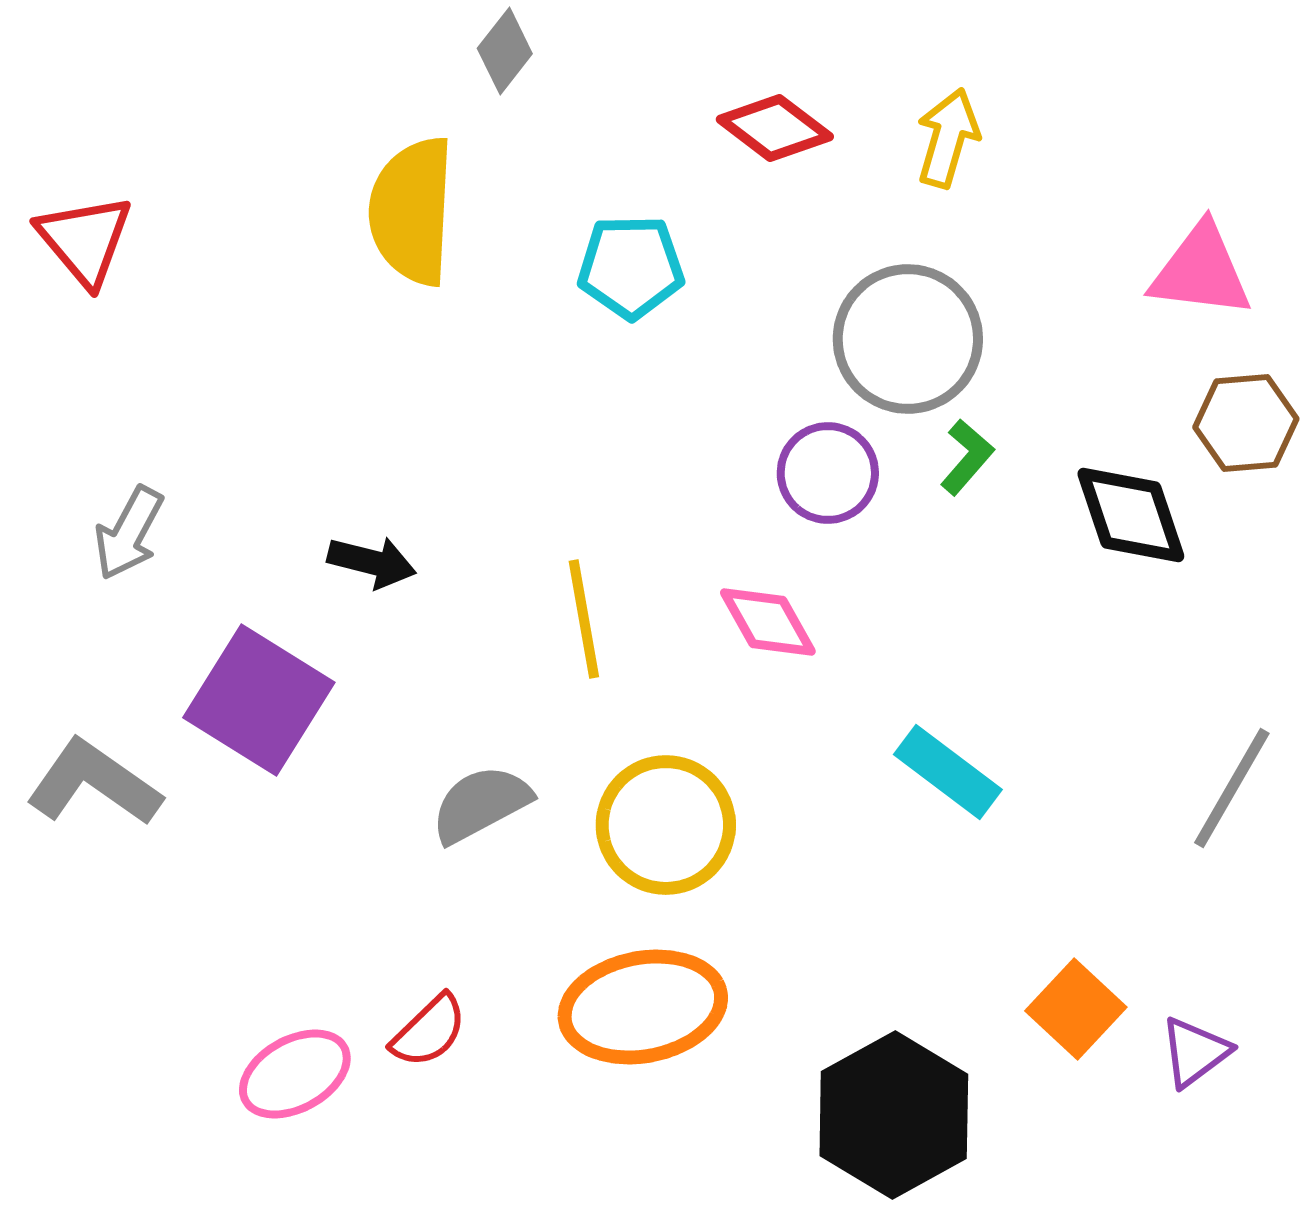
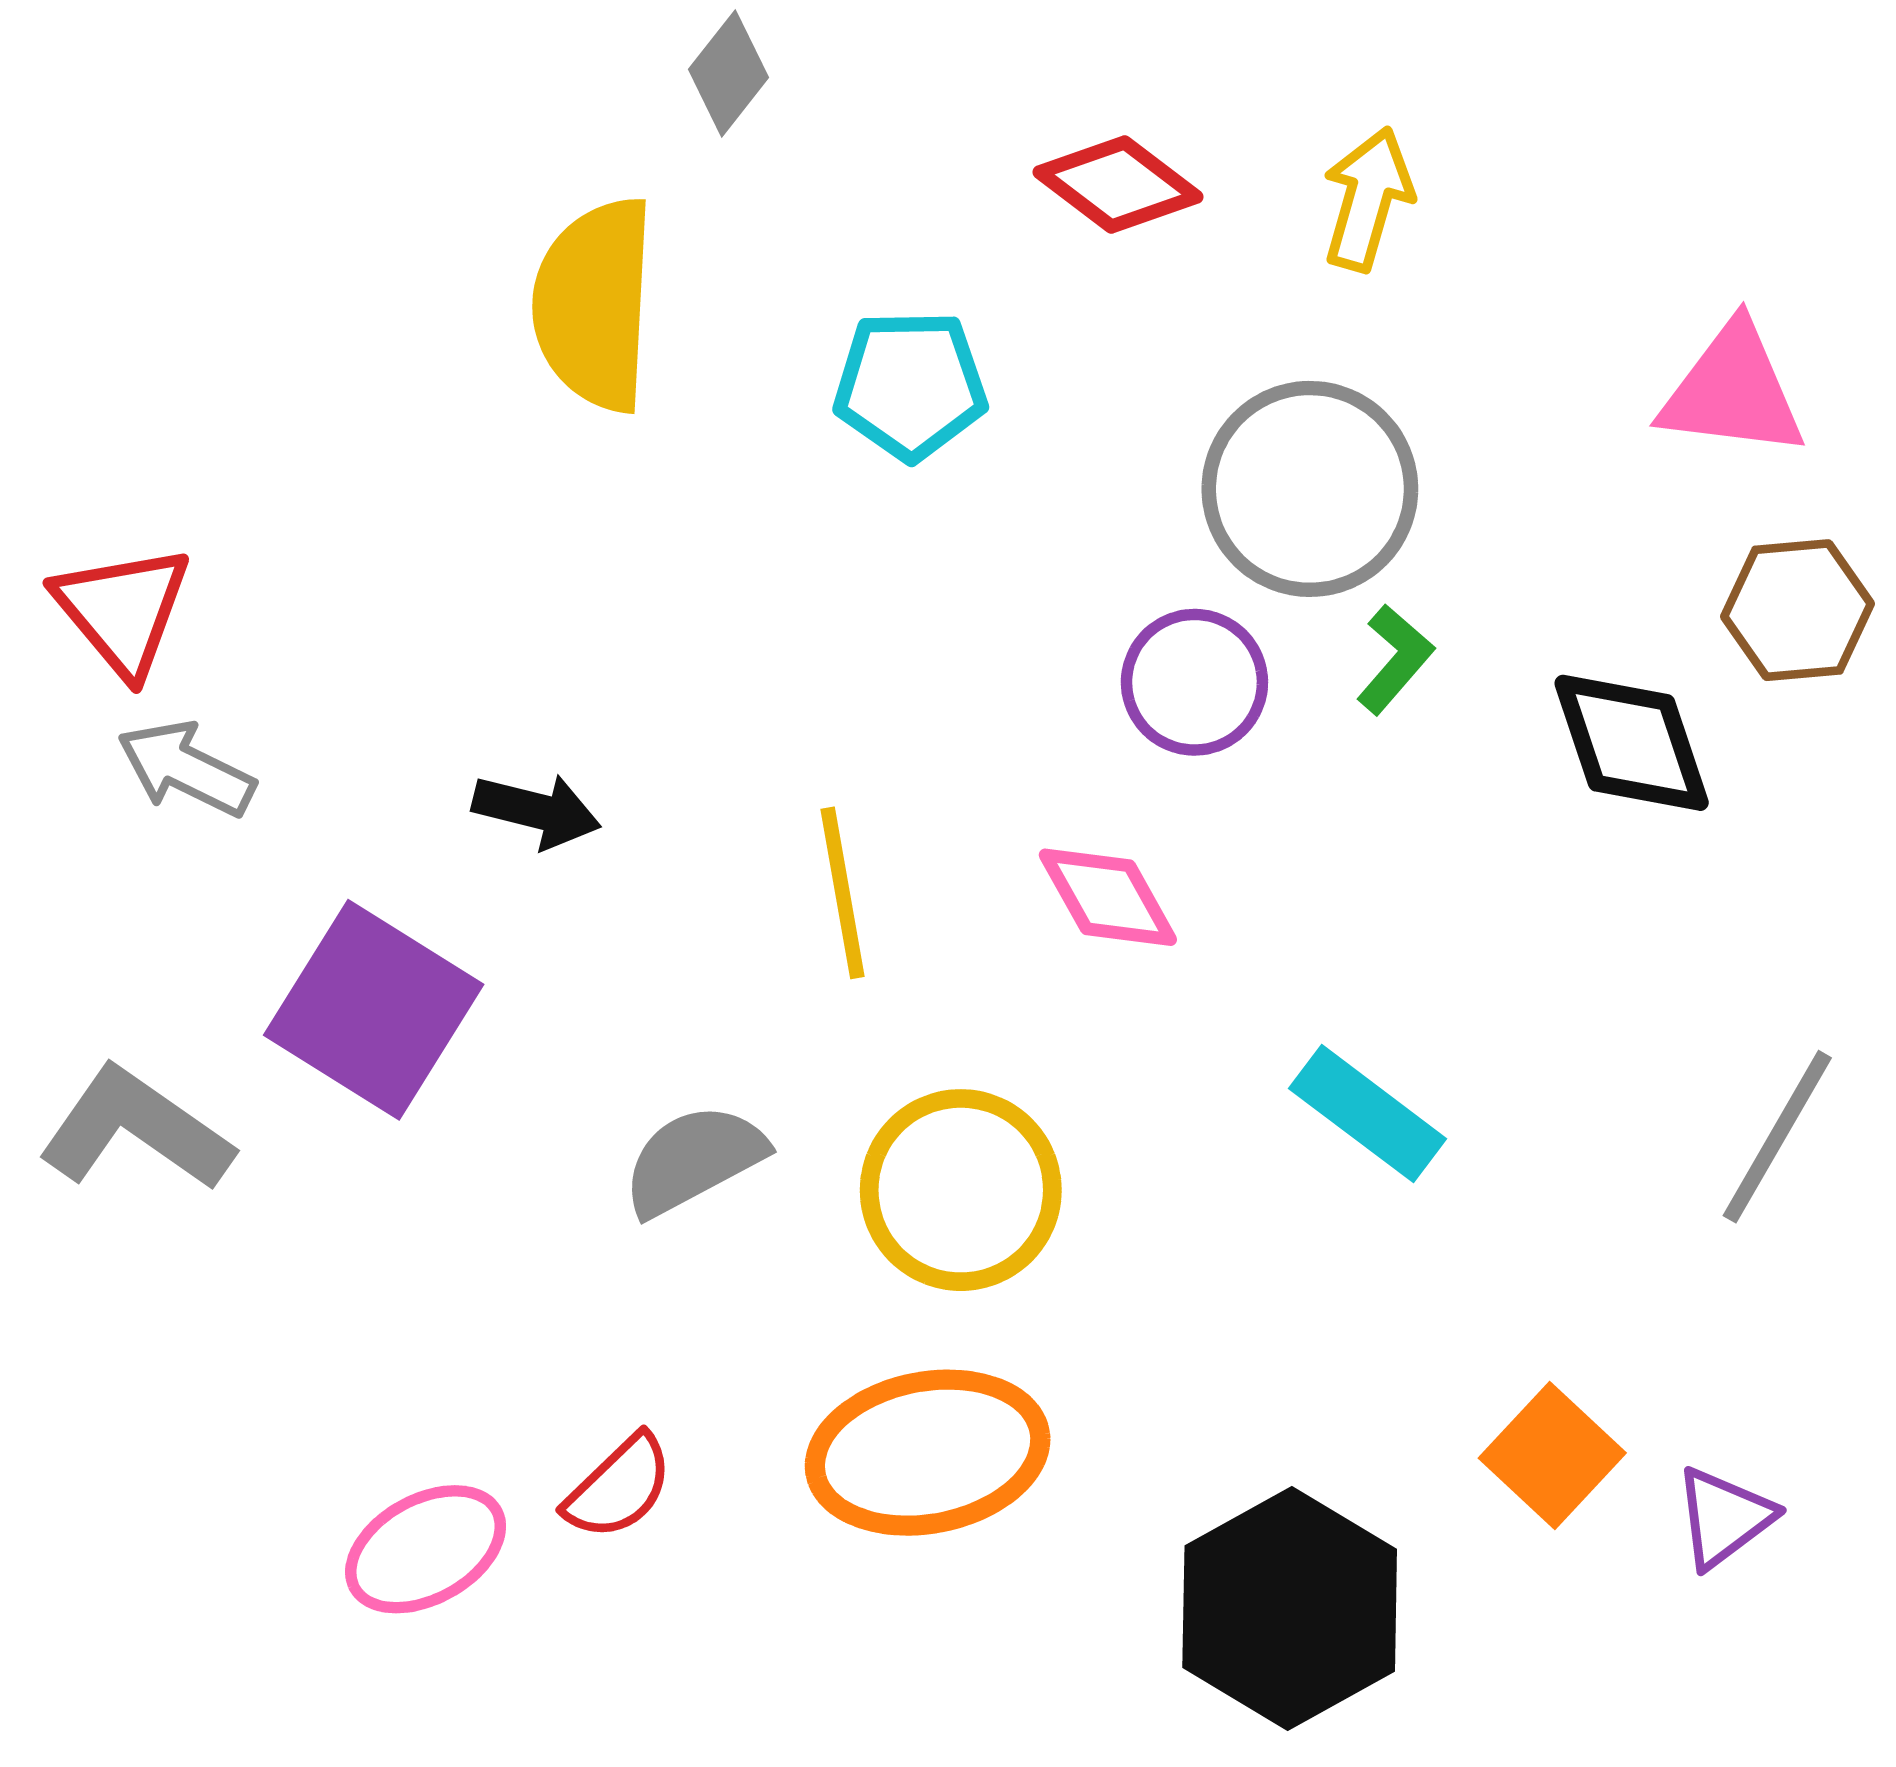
red triangle: (85, 240) -> (123, 610), moved
gray arrow: (129, 533) -> (186, 769), turned 88

